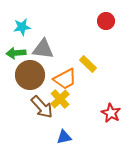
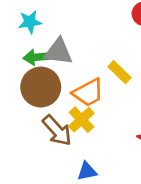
green arrow: (16, 53) -> (37, 57), moved

